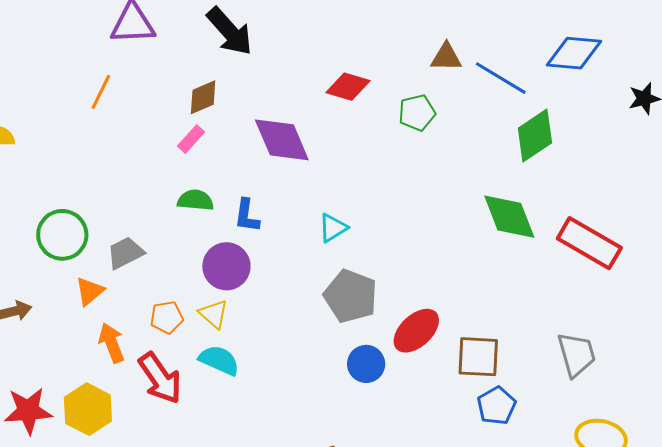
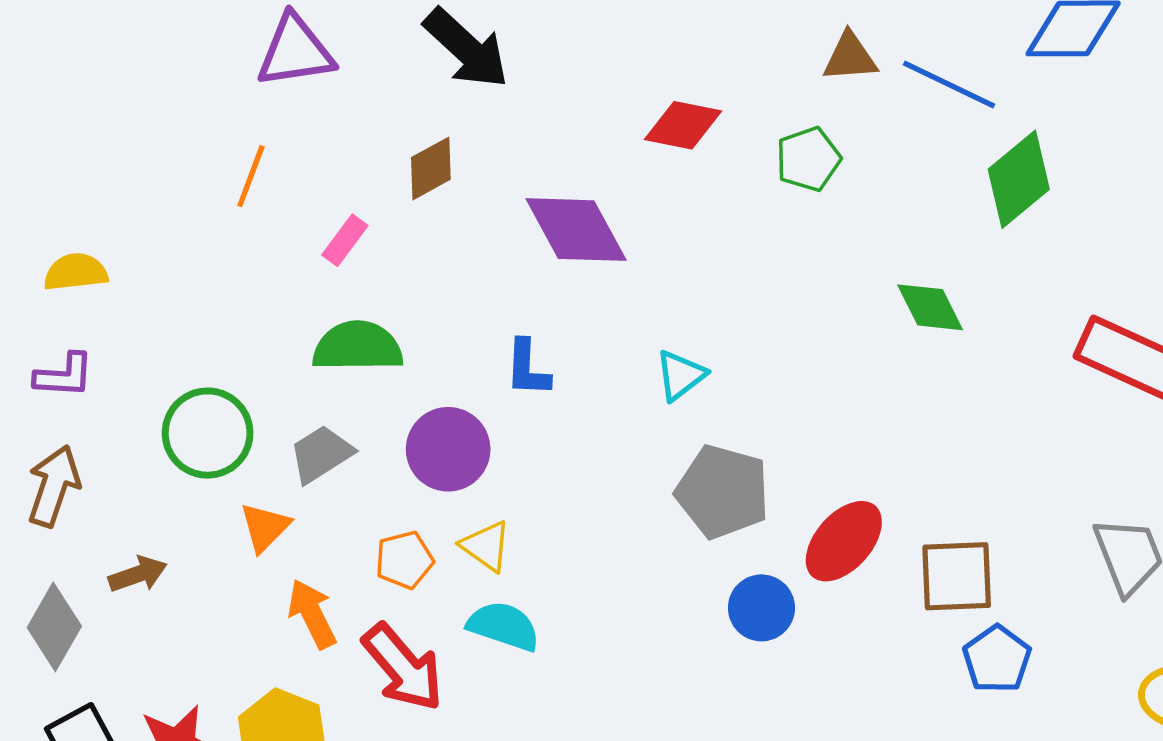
pink rectangle: (191, 139) -> (345, 240), moved
green semicircle: (195, 200) -> (358, 346), moved, size x1.4
green diamond: (509, 217) -> (930, 307), moved, size x0.7
purple circle: (226, 266) -> (448, 449), moved

